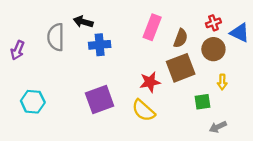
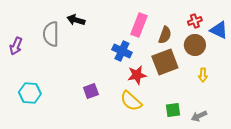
blue cross: (100, 45) -> (122, 51), moved, turned 30
purple square: (100, 100) -> (91, 91), size x0.6
green square: (203, 102) -> (173, 110), moved

